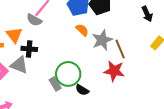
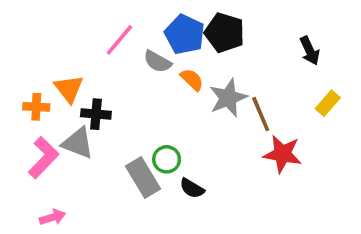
gray semicircle: (34, 20) -> (158, 62), moved
red star: (114, 71) -> (282, 154), moved
green circle: (68, 74) -> (167, 159), size x0.6
gray rectangle: (55, 84) -> (143, 177), size x1.5

